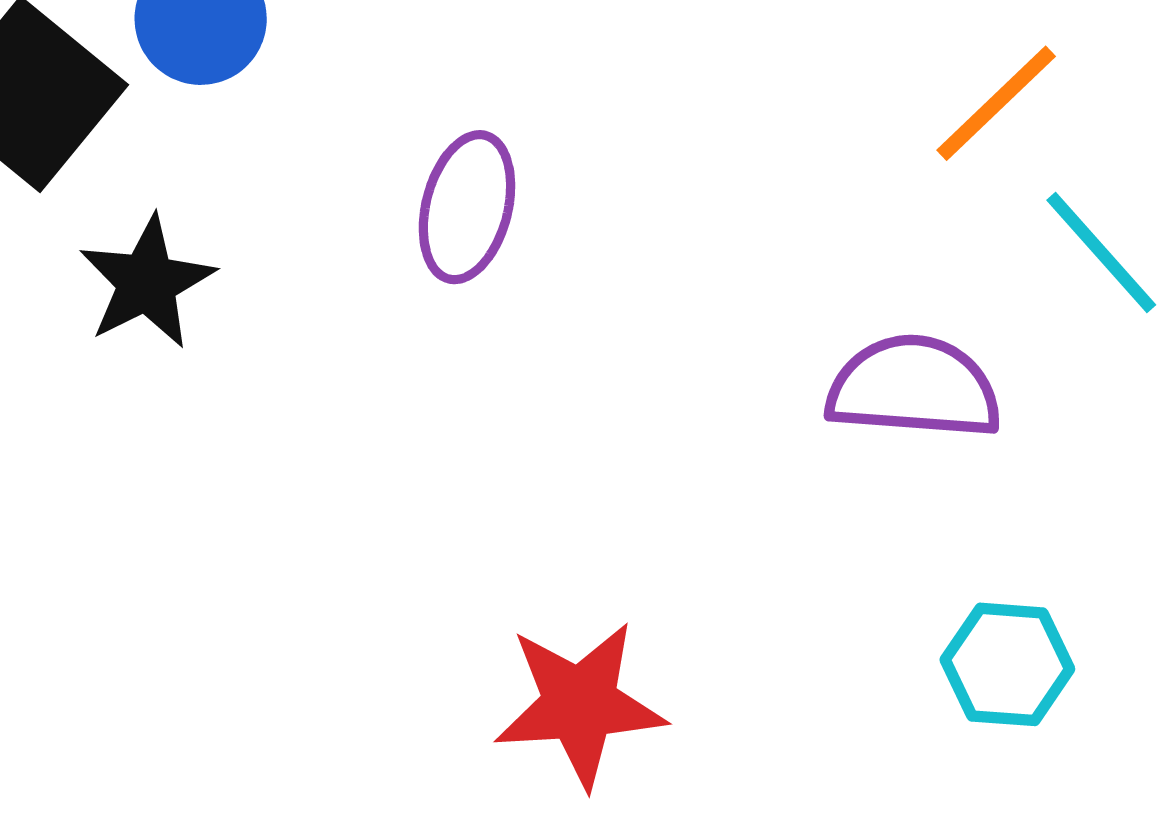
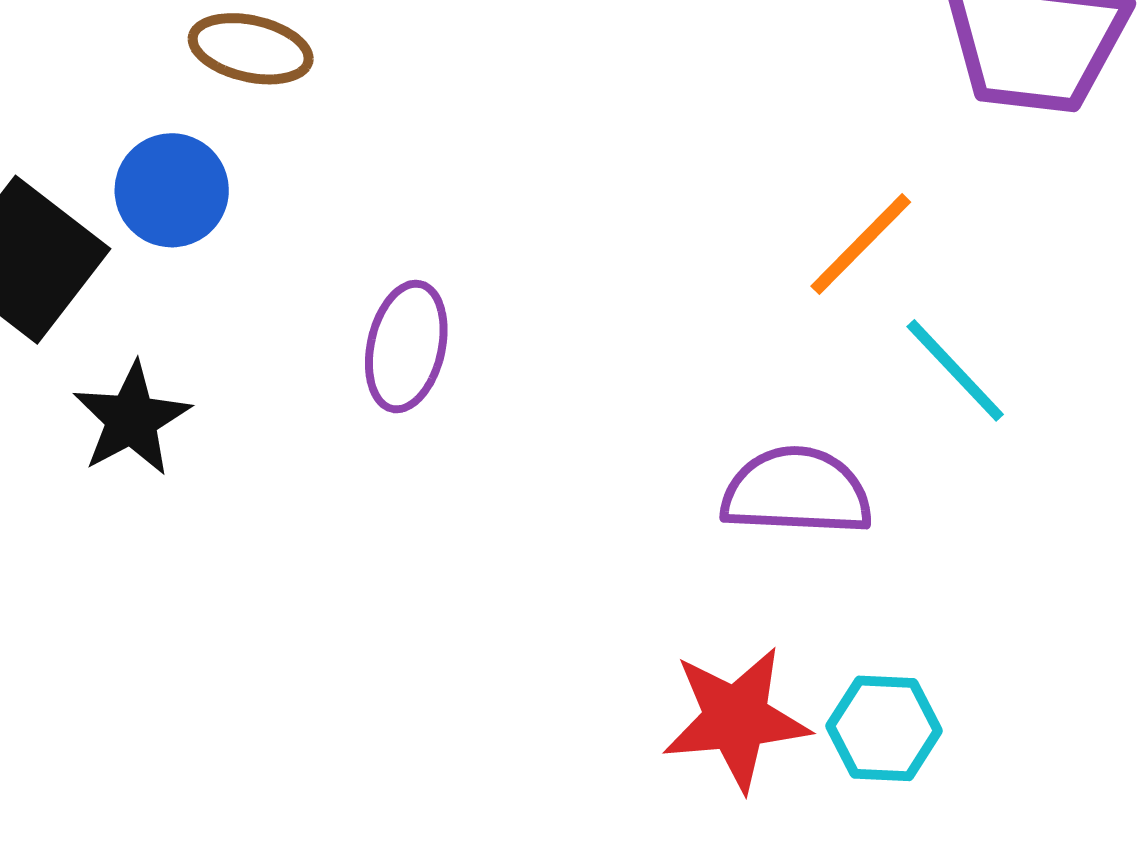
red star: (580, 704) -> (736, 719), moved

